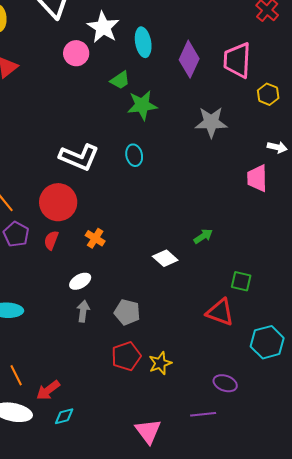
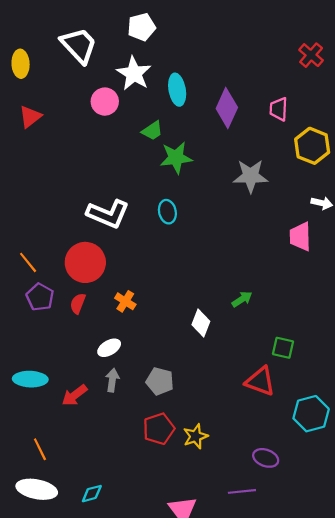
pink trapezoid: (237, 60) -> (279, 109), size x0.6
yellow hexagon: (268, 94) -> (312, 146), size x1.5
white diamond: (165, 258) -> (201, 323), turned 70
red arrow: (48, 390) -> (75, 395), moved

